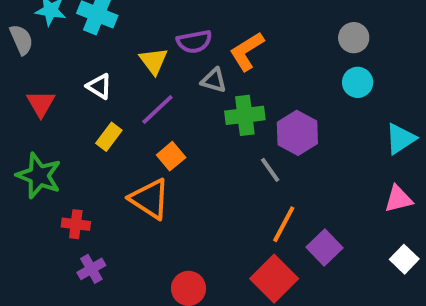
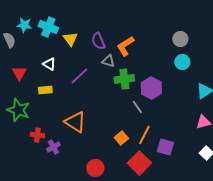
purple semicircle: (194, 42) -> (98, 41), turned 78
yellow triangle: (154, 61) -> (70, 39), moved
yellow rectangle: (109, 137) -> (45, 90), moved, turned 48
orange square: (171, 156) -> (121, 138), moved
purple square: (325, 248) -> (165, 147), turned -30
purple cross: (91, 269) -> (53, 147), moved

